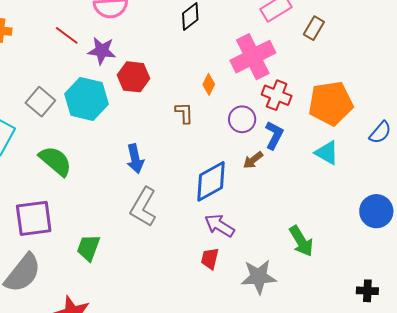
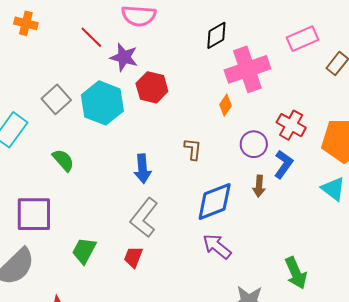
pink cross: (253, 57) -> (247, 69), moved
brown L-shape: (184, 113) -> (193, 149), moved
brown arrow: (253, 160) -> (259, 186), turned -55
green semicircle: (55, 161) -> (63, 160), size x0.7
red trapezoid: (210, 259) -> (133, 257), moved

